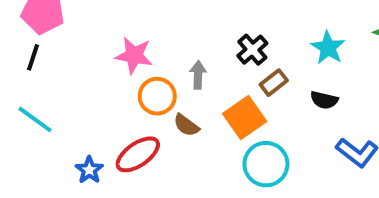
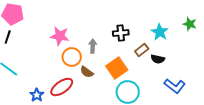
black cross: (252, 50) -> (121, 33), turned 35
brown rectangle: (274, 83) -> (142, 50), moved

